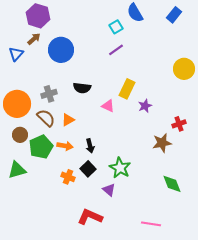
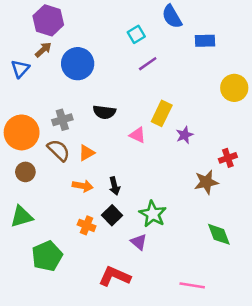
blue rectangle: (174, 15) -> (205, 41), moved, turned 49
cyan square: (116, 27) -> (136, 34), moved
green pentagon: (41, 147) -> (47, 256), moved

